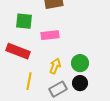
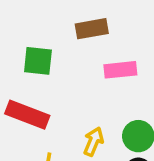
pink rectangle: (50, 35) -> (120, 70), moved

